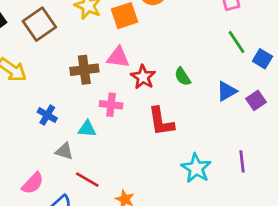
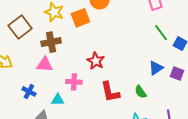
pink triangle: (118, 57) -> (45, 64), moved
brown cross: (84, 70) -> (51, 42), moved
green semicircle: (183, 77) -> (141, 92), moved
purple square: (256, 100) -> (177, 74), turned -32

